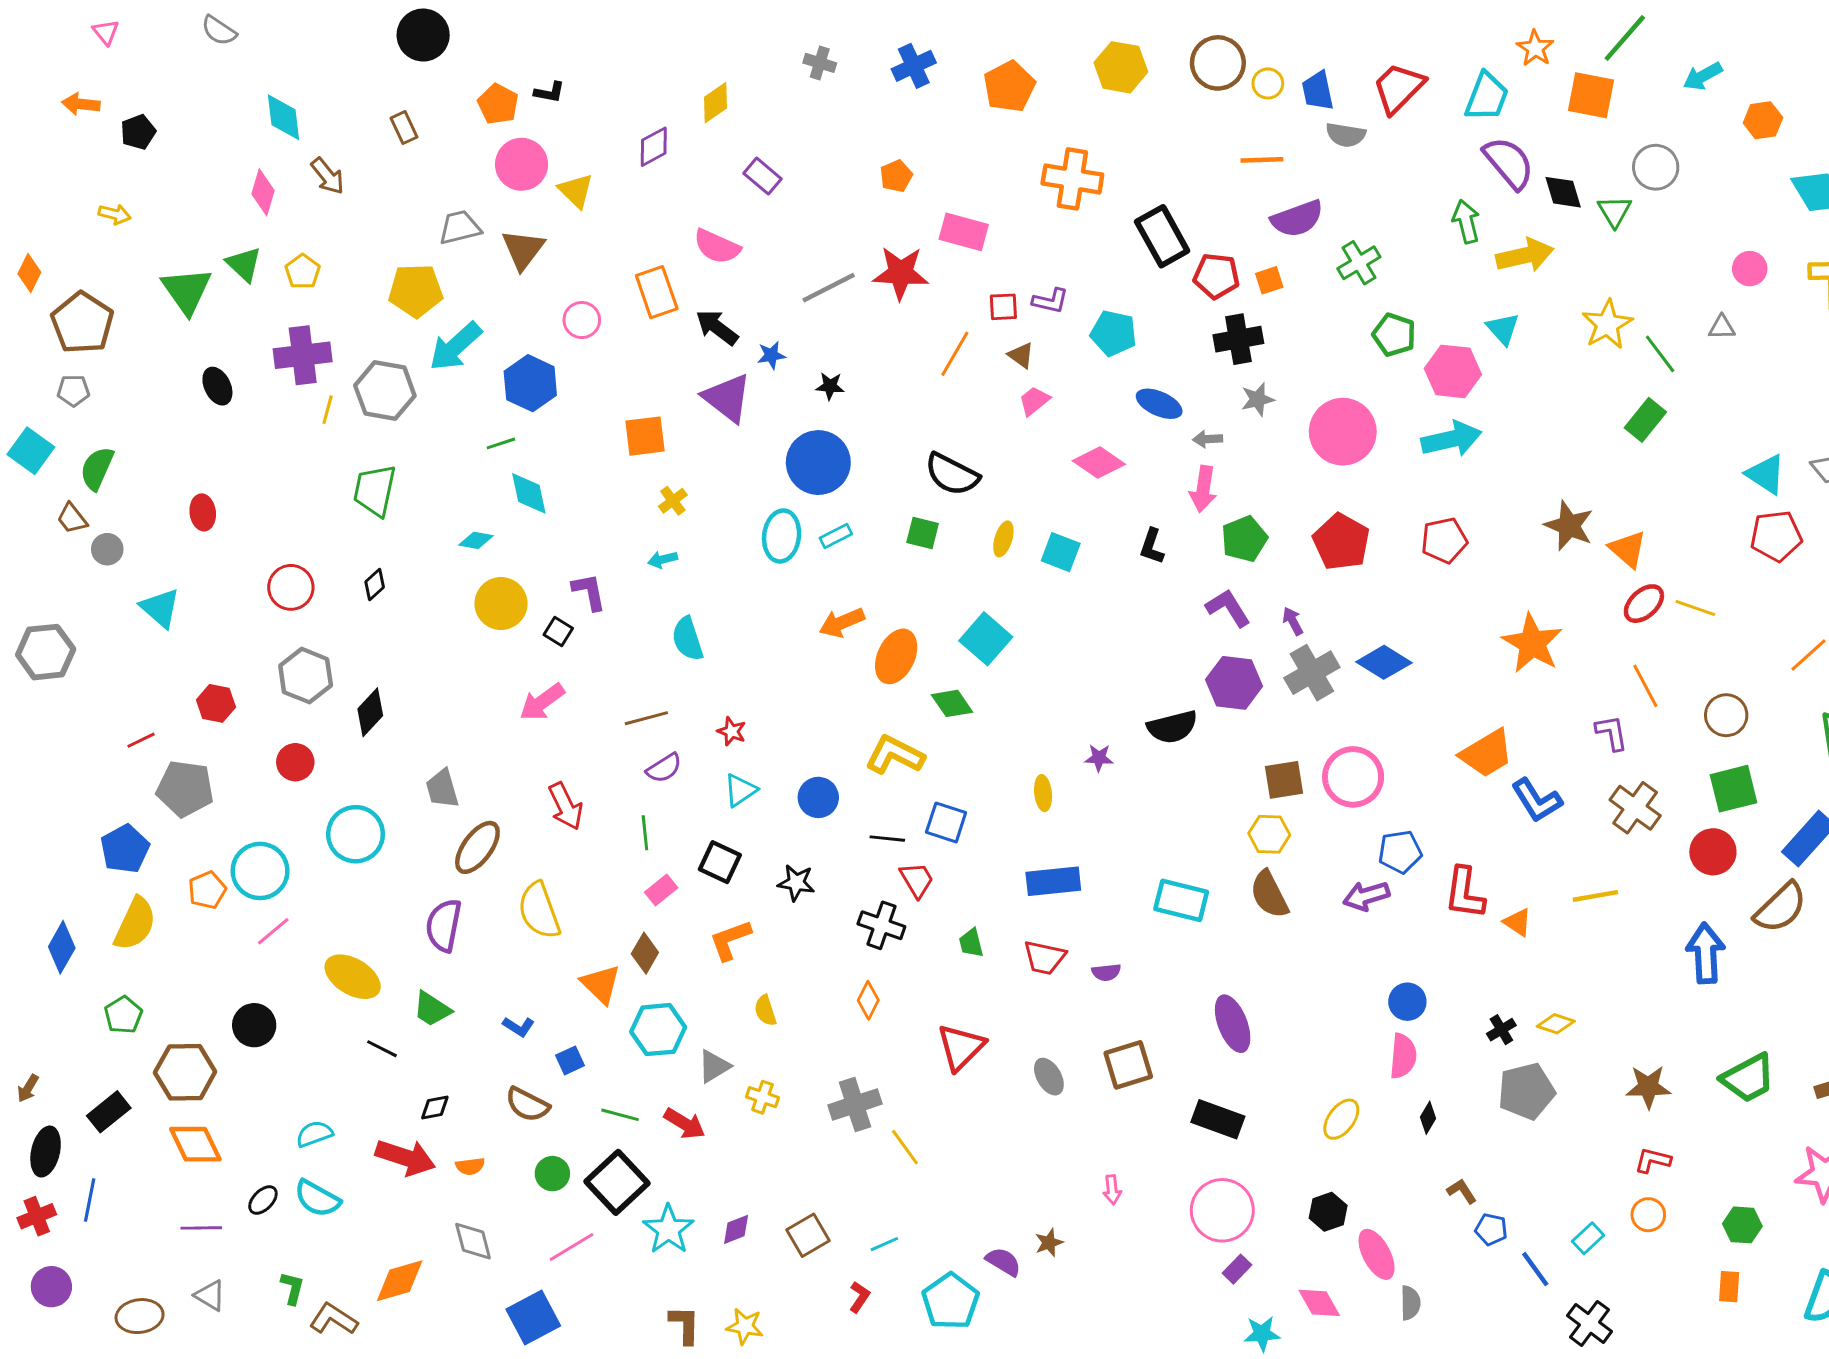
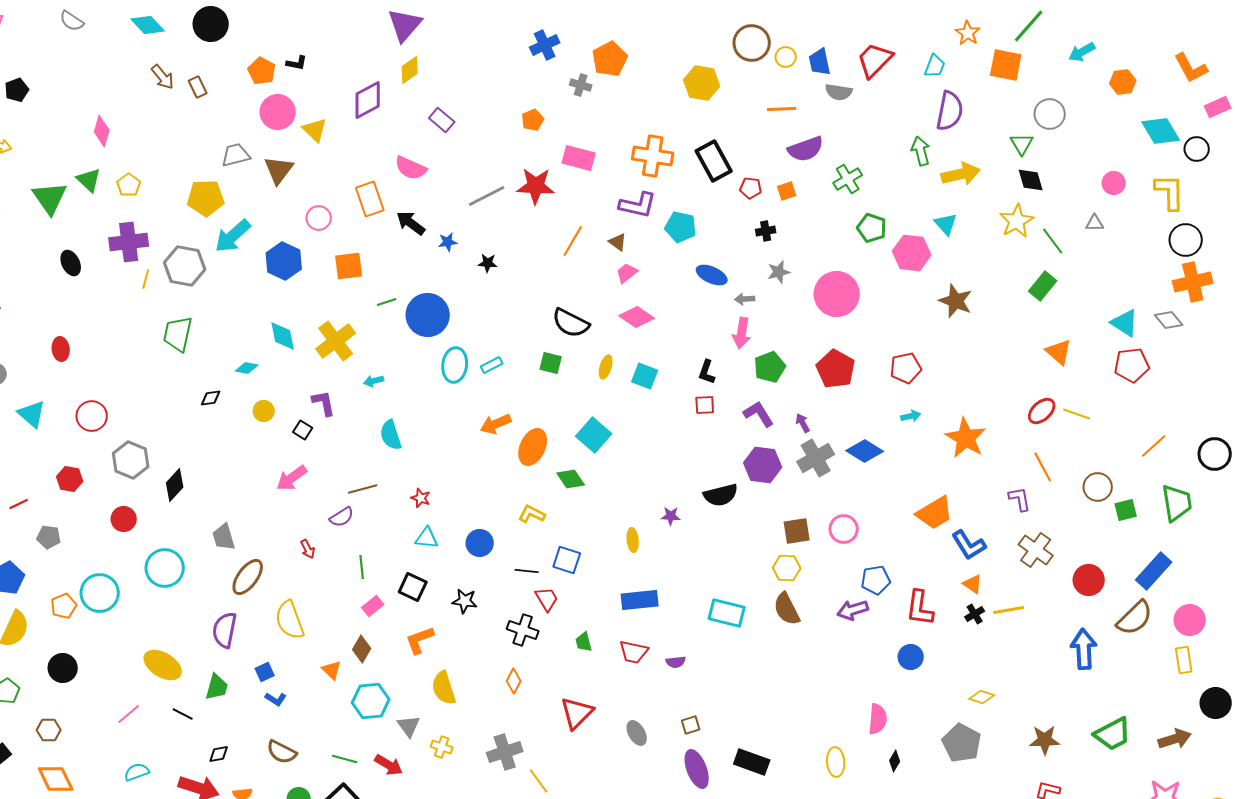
gray cross: (820, 63) -> (581, 85), moved
yellow hexagon: (1121, 67) -> (702, 83), moved
cyan trapezoid: (1487, 97) -> (935, 66), size x0.7
cyan diamond: (284, 117) -> (148, 25), moved, turned -36
purple diamond: (654, 147) -> (368, 100), size x1.4
purple semicircle: (1509, 163) -> (950, 111), turned 51
brown arrow: (328, 176) -> (163, 77), moved
orange cross: (1072, 179) -> (653, 156), moved
black diamond: (1563, 192) -> (1031, 180), moved
red pentagon: (1216, 276) -> (751, 188), size x0.7
purple L-shape: (1050, 301) -> (638, 205), size x1.5
red square: (1003, 307) -> (705, 405), moved
black cross: (1238, 339) -> (766, 231), size x0.6
purple triangle: (727, 398) -> (405, 25), moved, turned 33
orange square: (645, 436) -> (349, 266), moved
cyan arrow: (1451, 439) -> (911, 416), moved, size x0.5
green line: (501, 443) -> (387, 302), moved
blue circle: (818, 463) -> (428, 315), moved
pink diamond: (1099, 463) -> (637, 317), moved
yellow cross: (673, 501) -> (336, 341), moved, size x2.0
brown star: (1569, 526) -> (956, 301), moved
orange triangle: (1628, 549) -> (1059, 352), moved
black diamond: (375, 584) -> (211, 398), moved, turned 35
red circle: (291, 587) -> (92, 416), moved
yellow circle: (501, 604) -> (264, 411), size x0.6
yellow L-shape: (895, 755) -> (532, 514), size x0.7
purple semicircle: (664, 768) -> (342, 517), moved
pink circle: (1353, 777) -> (844, 529), size x0.7
gray pentagon: (185, 789) -> (49, 537), size x0.6
green square: (1734, 789) -> (1126, 510), moved, size x0.7
cyan triangle: (740, 790) -> (427, 538), turned 40
red arrow: (566, 806) -> (308, 549), size x0.6
orange triangle: (1518, 922) -> (973, 584), moved
pink line: (273, 931) -> (129, 714), moved
orange triangle: (601, 984) -> (332, 670), size x0.7
blue circle: (1407, 1002) -> (911, 657), moved
green trapezoid: (432, 1009) -> (217, 687), turned -108
yellow semicircle: (765, 1010) -> (444, 688), size x1.6
purple ellipse: (1233, 1024) -> (697, 769), moved
black circle: (254, 1025) -> (63, 668), moved
black cross: (1501, 1030) -> (975, 614), moved
blue square: (570, 1060) -> (265, 672), moved
brown square: (1128, 1065) -> (691, 725), size x0.6
gray triangle: (714, 1066) -> (409, 726), turned -35
brown hexagon: (185, 1072) -> (49, 730), size x0.6
gray pentagon: (1526, 1091) -> (962, 743), turned -30
yellow ellipse: (1341, 1119) -> (836, 762), turned -40

